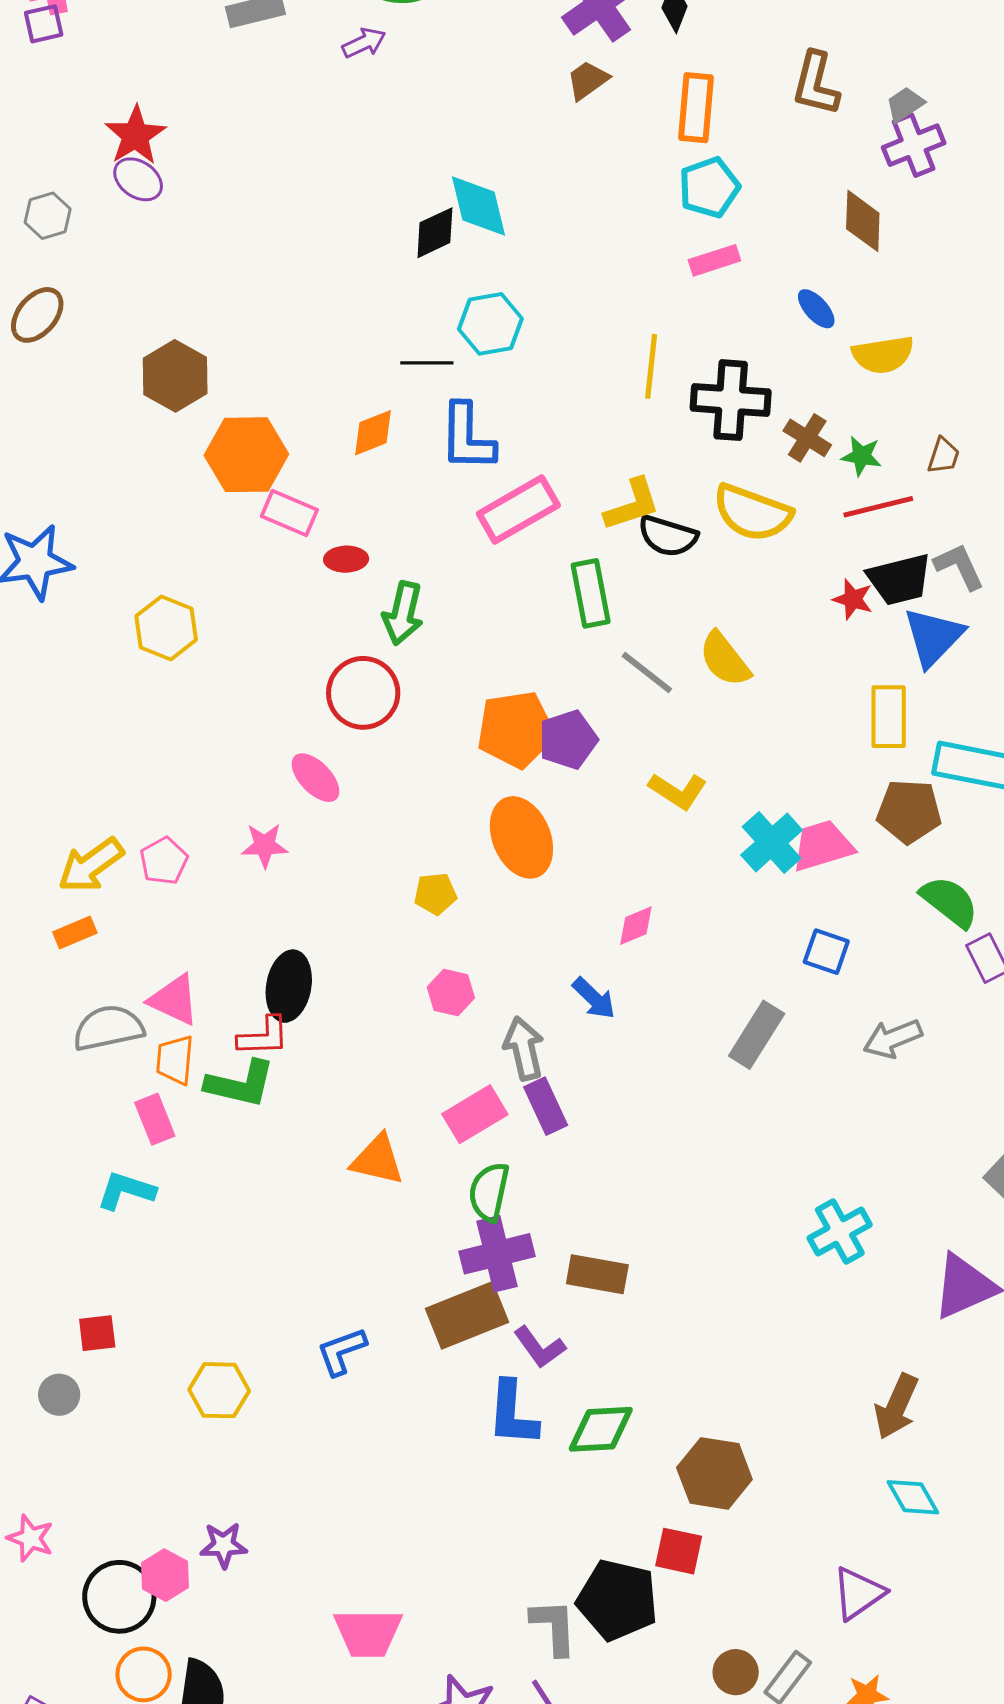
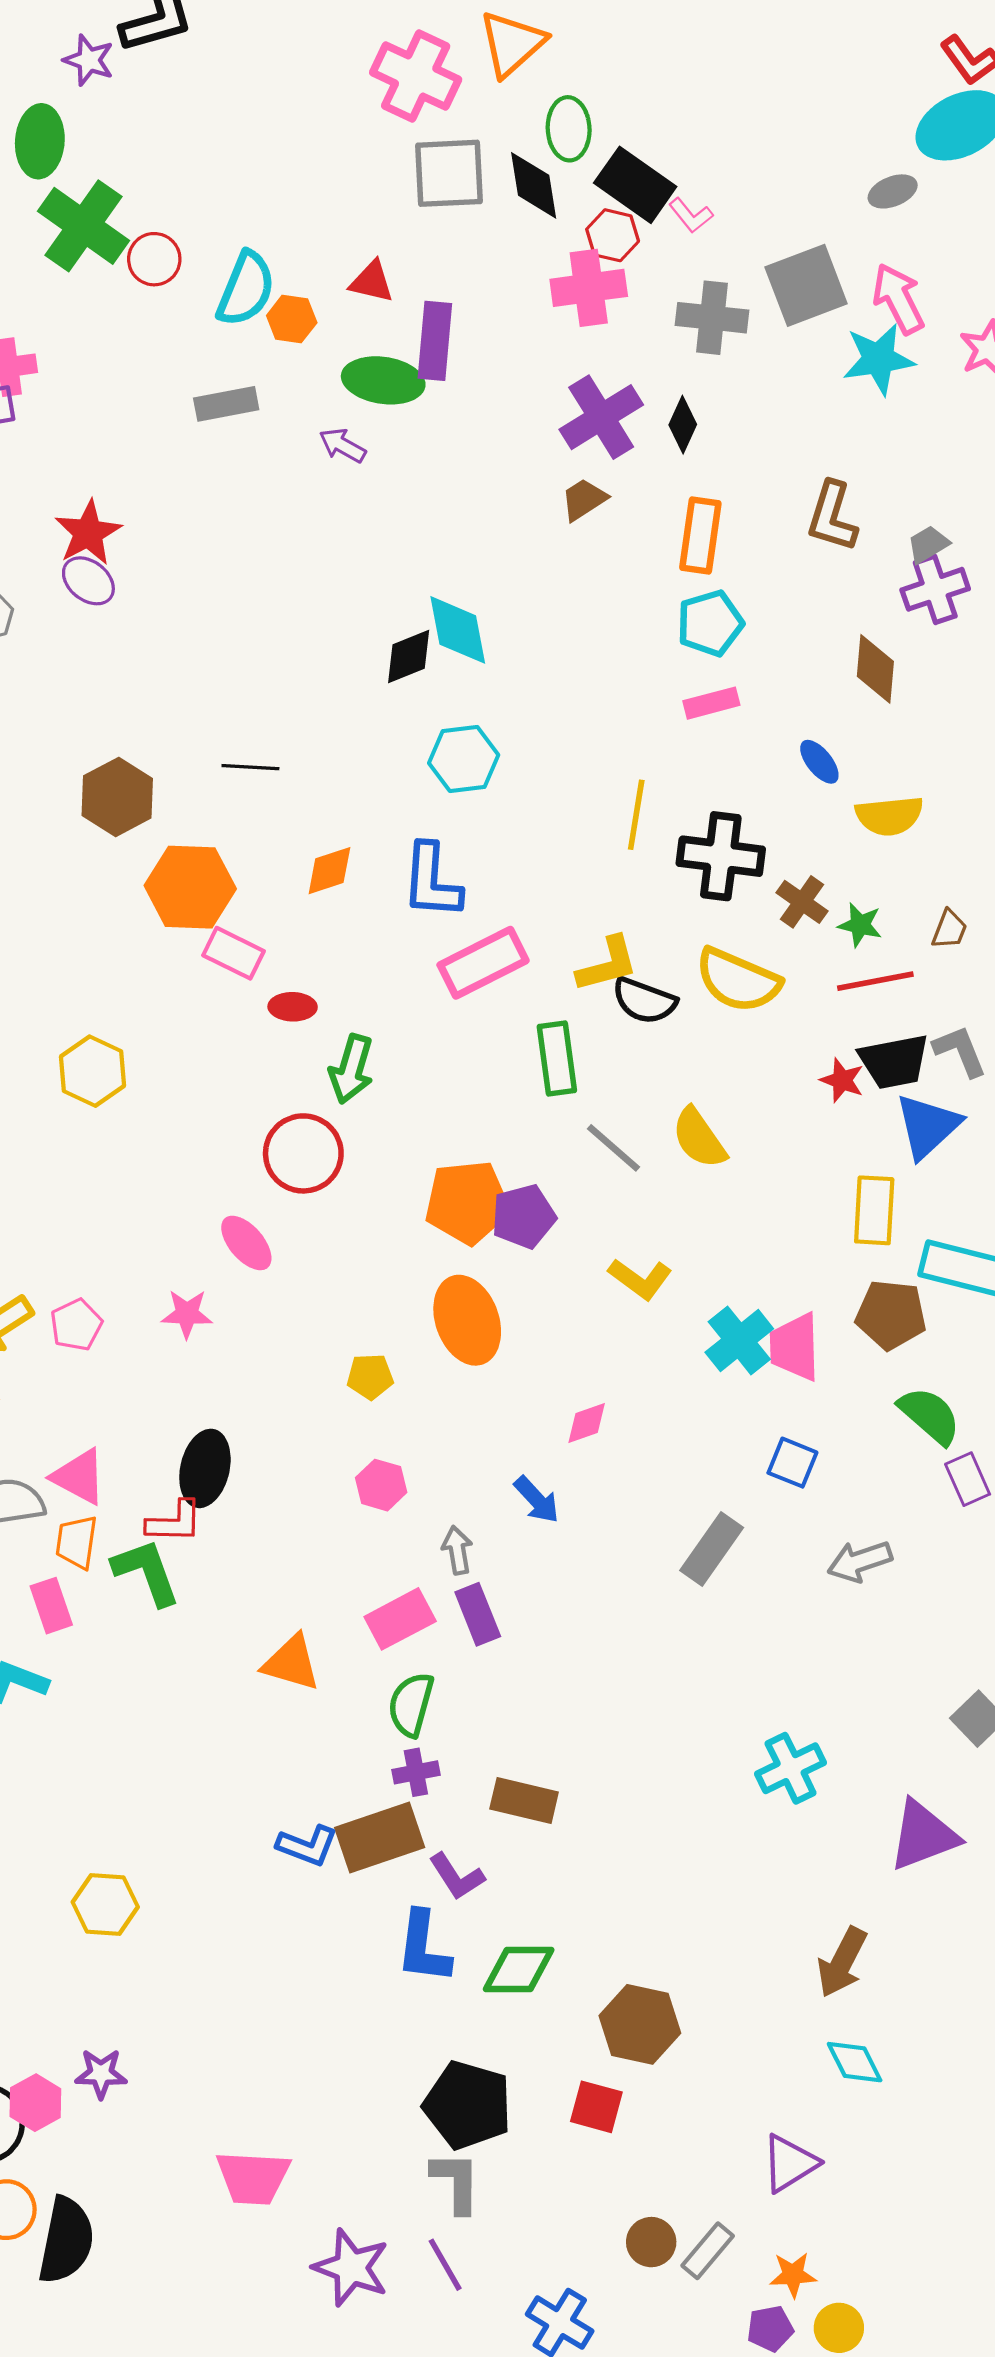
purple arrow: (364, 43) -> (343, 445), turned -129
black line: (427, 363) -> (250, 767), moved
pink trapezoid: (823, 846) -> (795, 1347), turned -78
gray arrow: (524, 1048) -> (457, 1550), size x0.7
green L-shape: (240, 1084) -> (146, 1572), turned -126
purple cross: (497, 1254) -> (416, 1772), size x0.6
blue L-shape: (342, 1351) -> (307, 1846), moved, turned -142
black pentagon: (617, 1600) -> (468, 2105), moved

